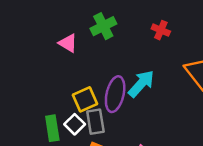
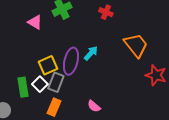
cyan arrow: (141, 84) -> (91, 53), size x0.7
gray rectangle: (95, 122) -> (56, 82), turned 30

